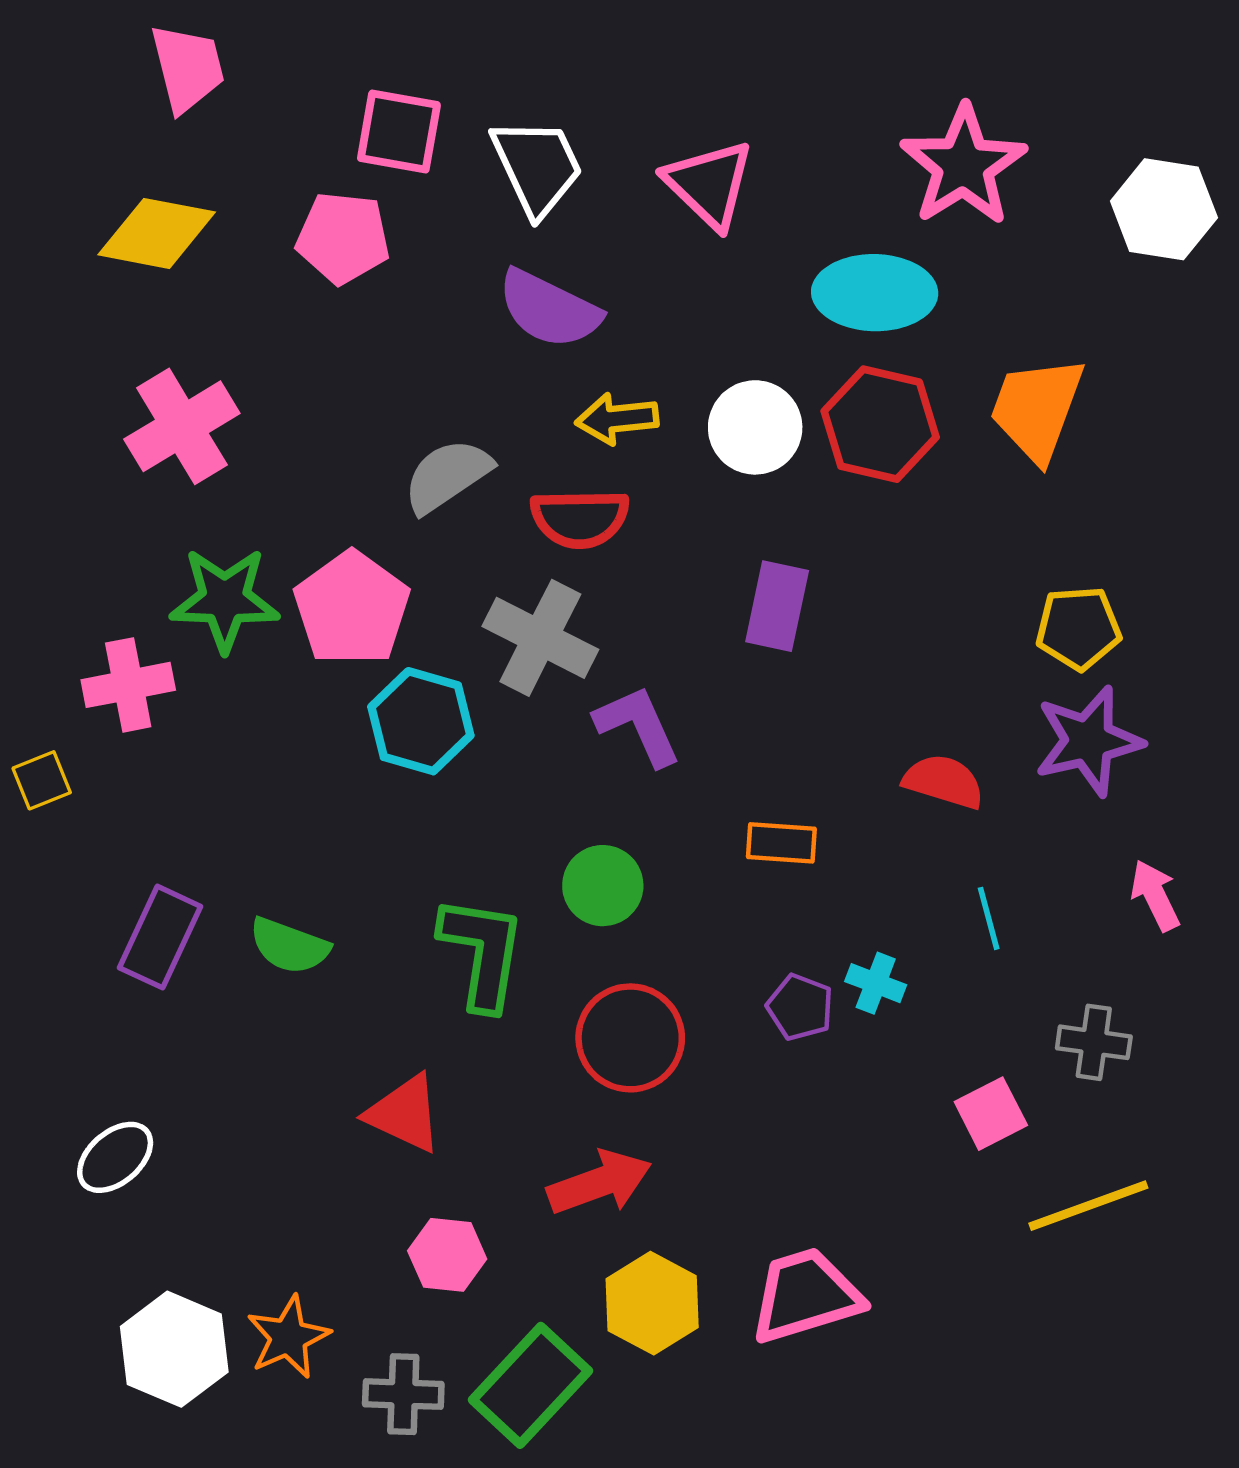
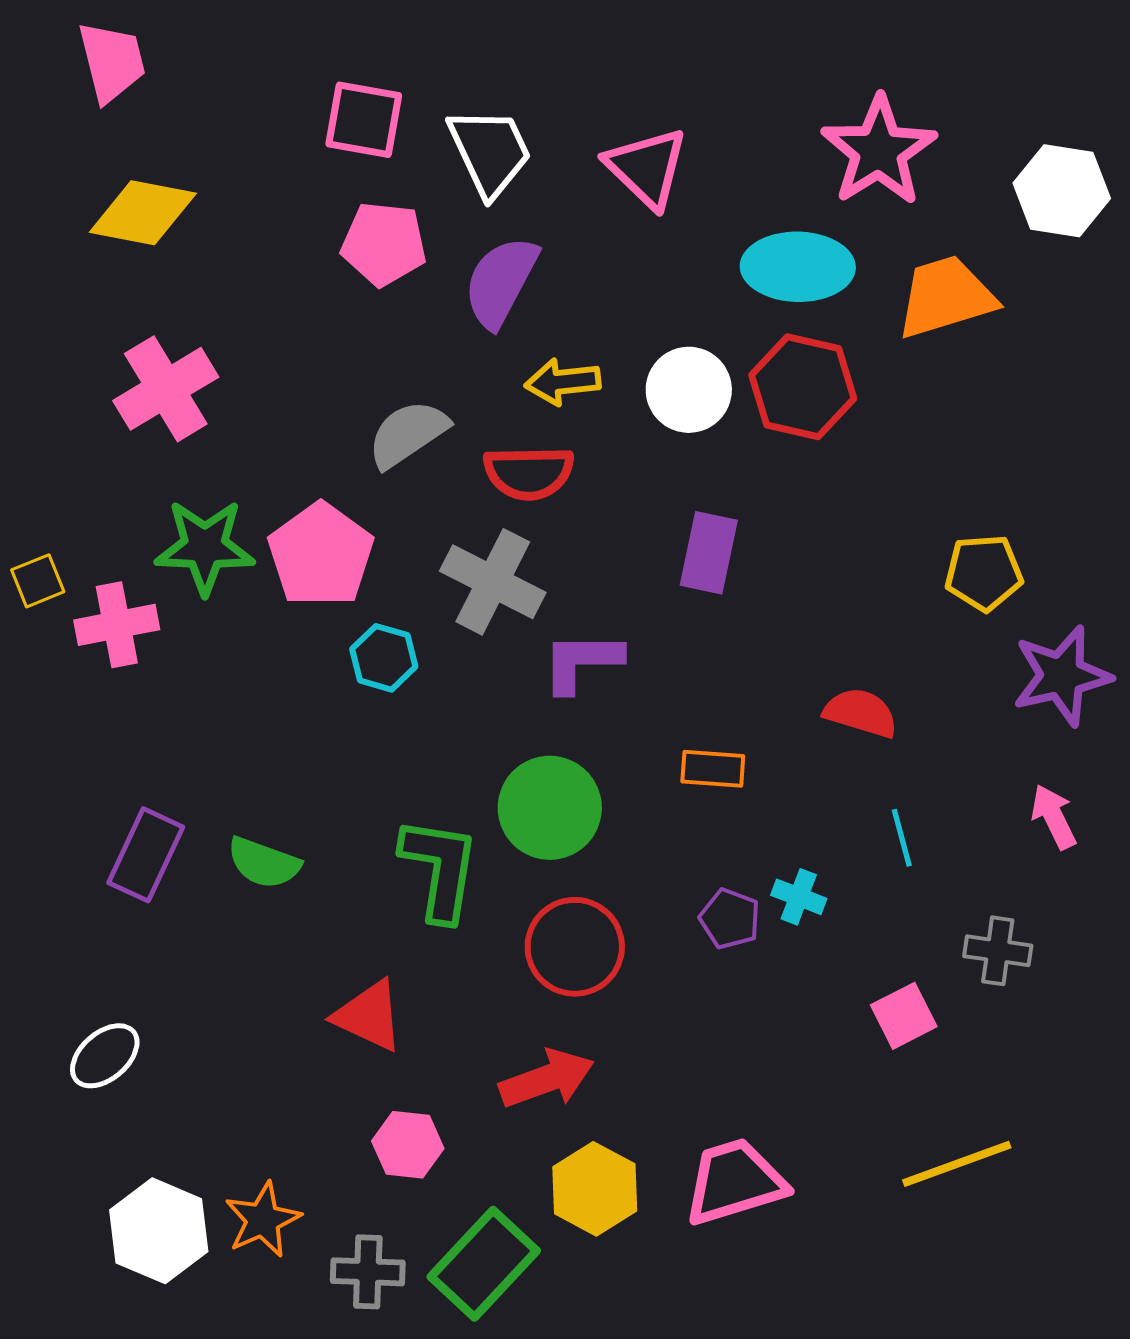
pink trapezoid: (187, 68) -> (112, 62), moved
pink pentagon: (343, 238) -> (384, 244), moved
purple semicircle: (549, 309) -> (501, 282), turned 92
orange trapezoid: (1037, 409) -> (946, 297), moved, turned 53
cyan hexagon: (421, 721) -> (384, 658), size x0.7
purple L-shape: (638, 726) -> (582, 662), turned -66
purple star: (1088, 741) -> (1062, 676), moved
yellow square: (42, 780) -> (38, 581), moved
green circle: (603, 886) -> (550, 808), size x1.4
yellow line: (1088, 1206) -> (957, 1164), moved

